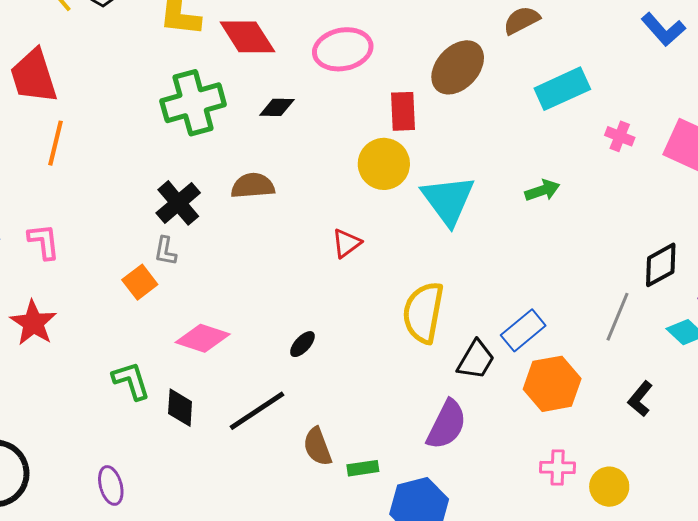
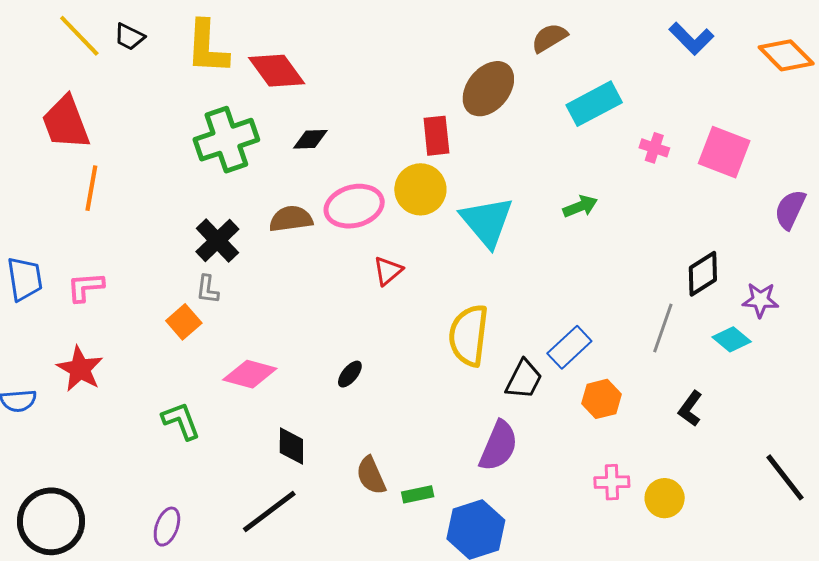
pink ellipse: (343, 49) -> (354, 206), moved
pink L-shape: (44, 241) -> (86, 287), turned -84
orange hexagon: (552, 384) -> (601, 399), size x0.7
black diamond: (180, 408) -> (291, 446), moved
black line: (257, 411) -> (269, 512), moved
purple ellipse: (111, 485) -> (167, 527), turned 39

